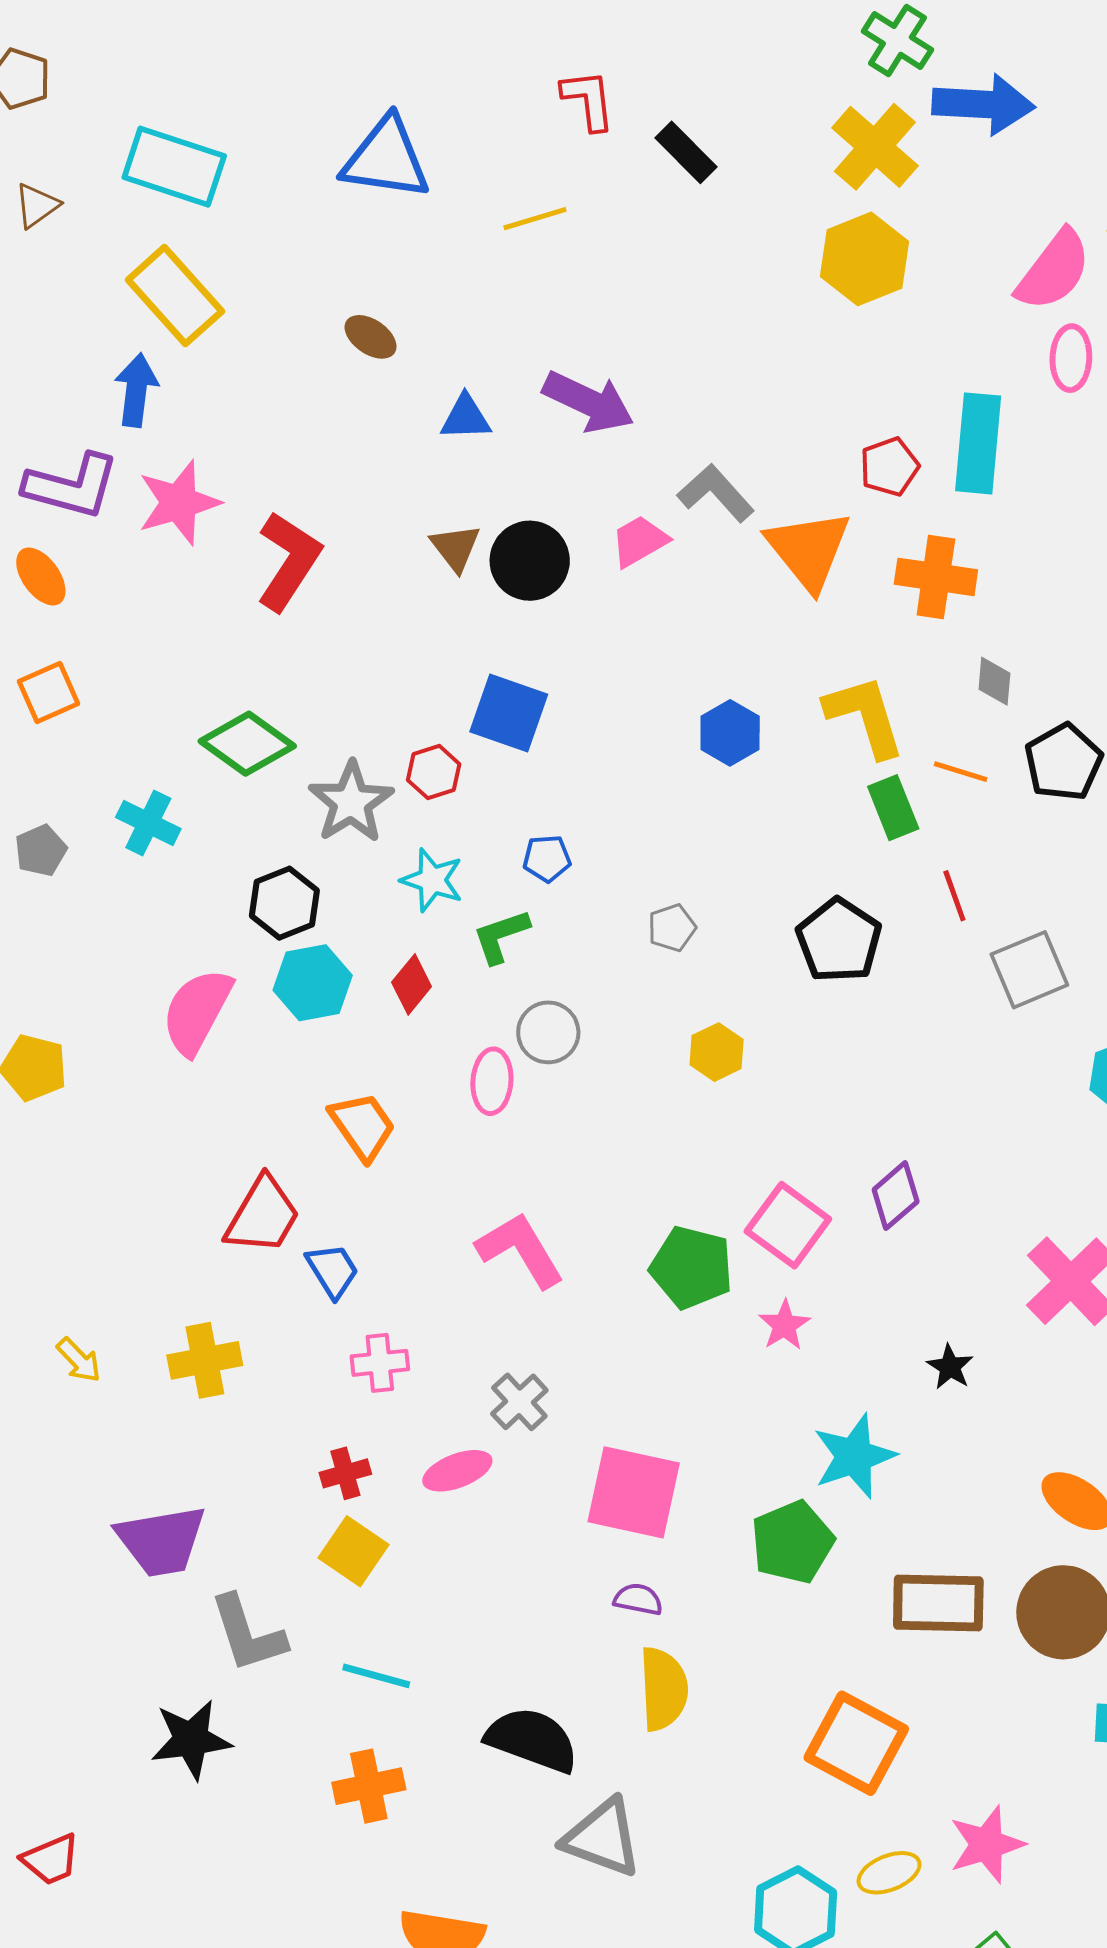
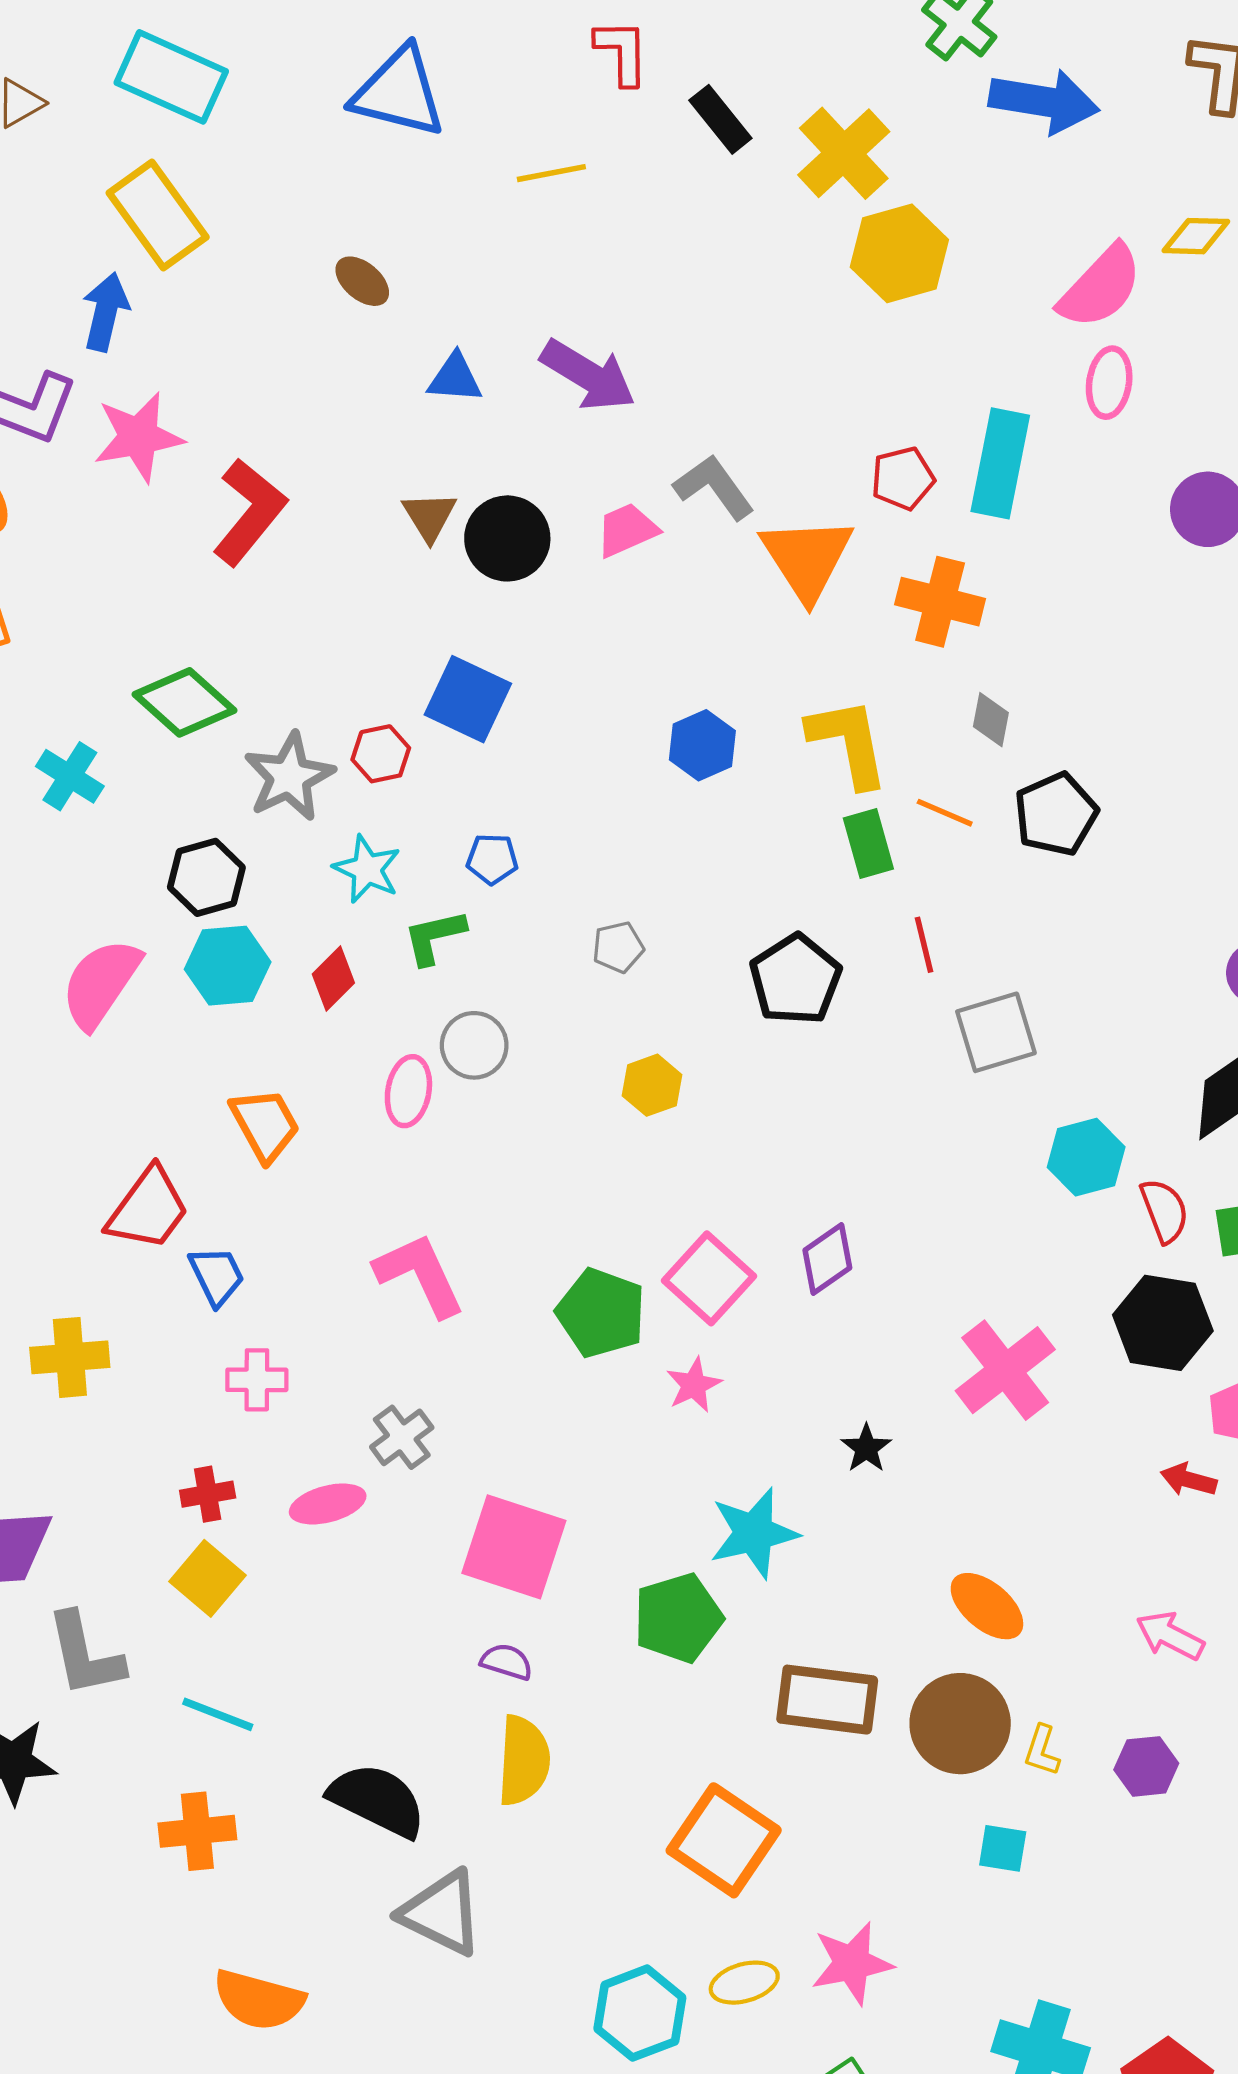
yellow cross: (875, 147) -> (844, 153), moved

